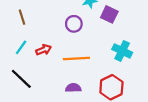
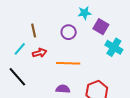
brown line: (22, 17) -> (34, 30), moved
cyan cross: (122, 51) -> (114, 47), moved

